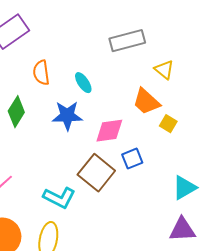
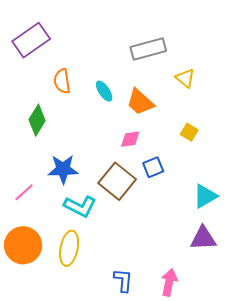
orange trapezoid: (146, 102) -> (140, 102), moved
blue star: (67, 116) -> (63, 169), moved
pink diamond: (109, 131) -> (130, 139), size x0.7

